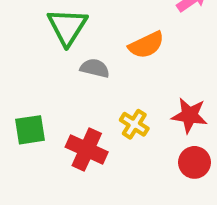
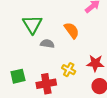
orange semicircle: (146, 45) -> (72, 30), turned -96
red cross: (87, 150) -> (46, 84), turned -30

